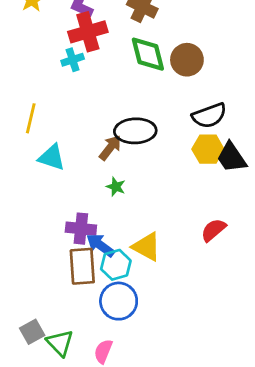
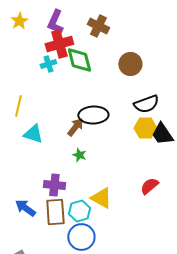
green diamond: (148, 54) -> (79, 60), moved
blue arrow: (100, 245) -> (25, 208), moved

